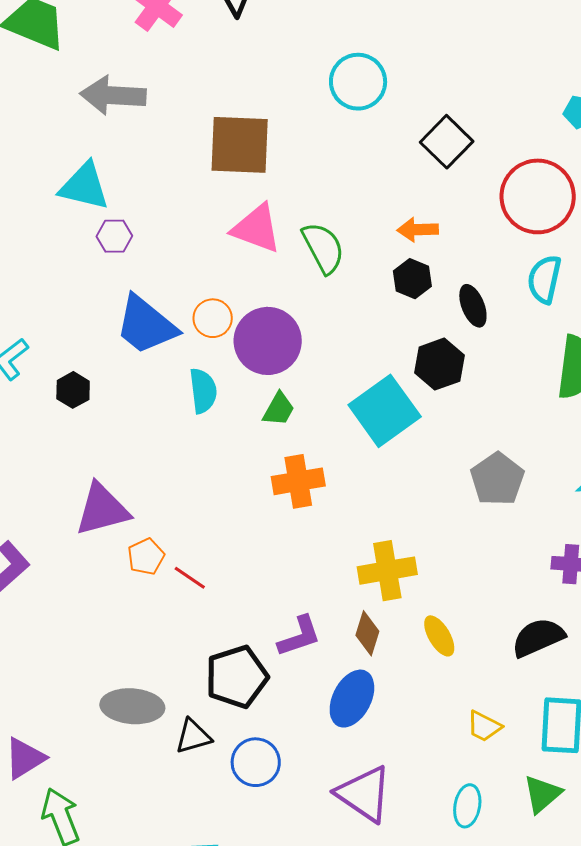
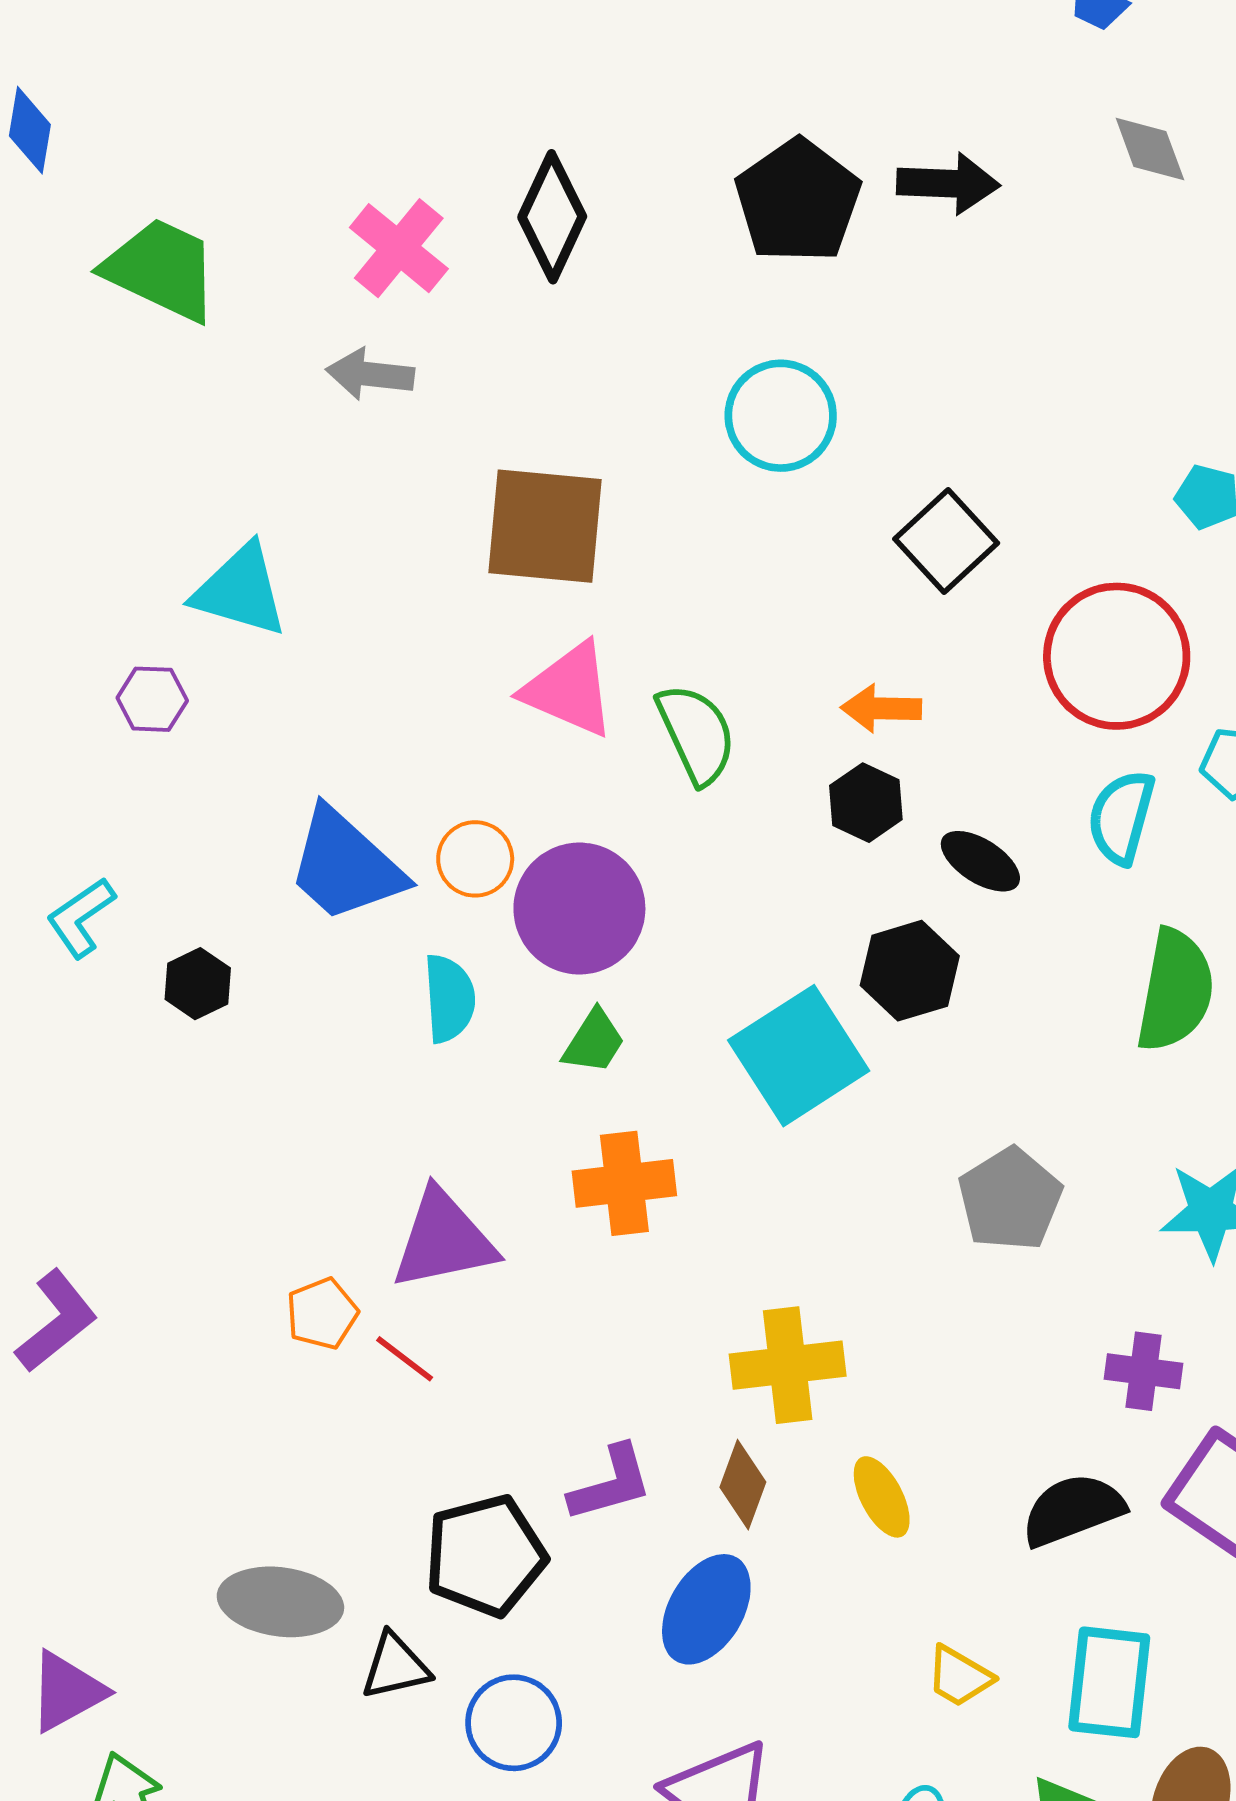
gray arrow: (113, 95) -> (370, 374), moved, size x0.7
purple hexagon: (114, 236) -> (152, 699), moved
black ellipse: (473, 306) -> (980, 861), turned -39
purple triangle: (102, 509) -> (443, 1240), moved

